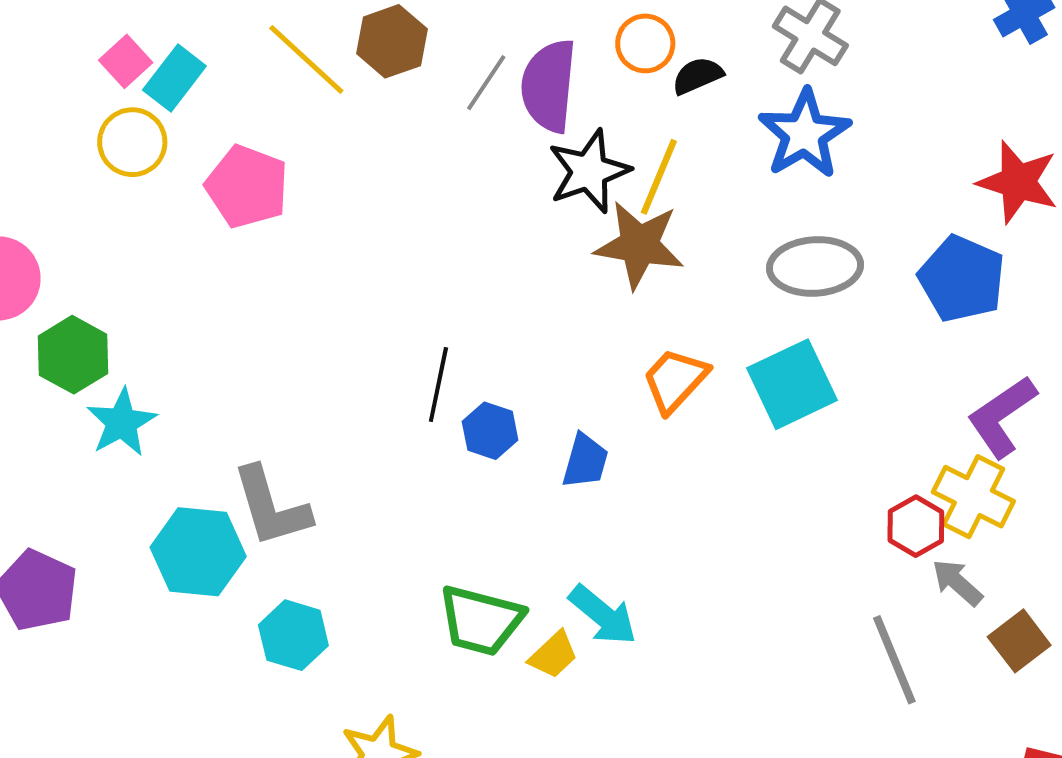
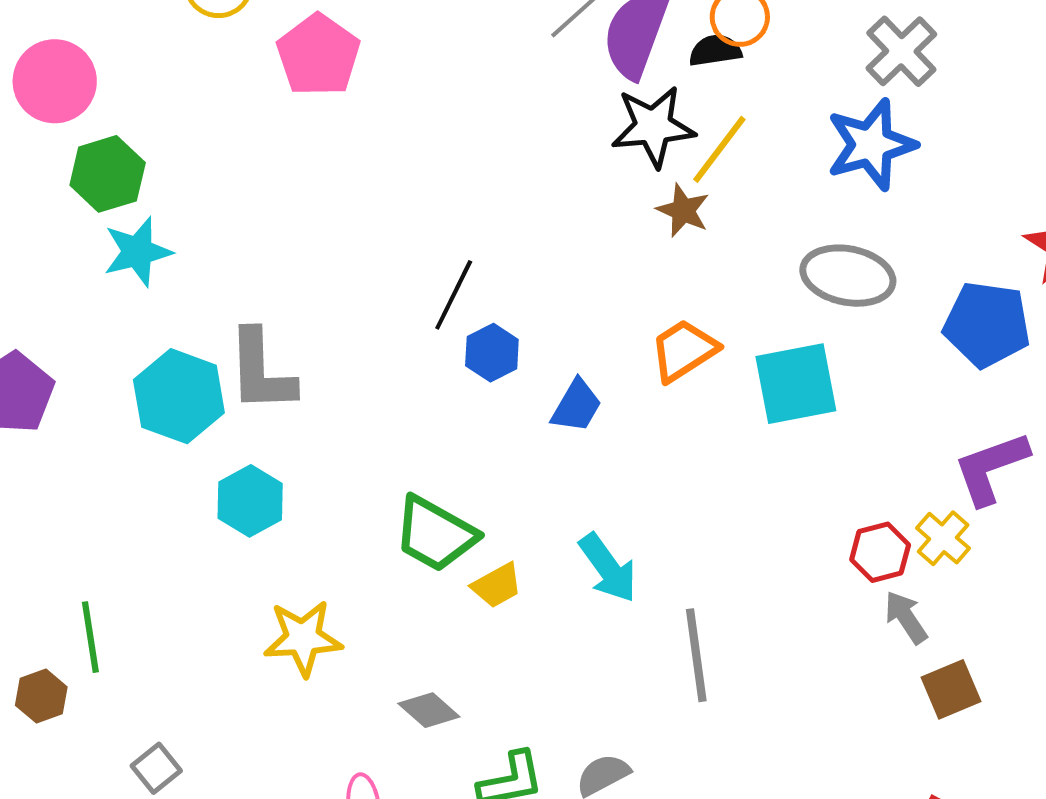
black semicircle: (698, 76) -> (715, 50), moved
brown star: (639, 245) -> (683, 210), size x0.6
blue pentagon: (962, 279) -> (987, 324), turned -30
yellow cross: (973, 497) -> (943, 538), size x0.7
cyan arrow: (603, 615) -> (608, 568), moved
gray line: (894, 660) -> (696, 655), moved

